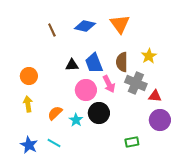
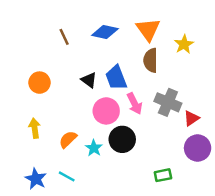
yellow star: (149, 56) -> (184, 44), moved
brown semicircle: (122, 62) -> (151, 60), moved
black triangle: (72, 65) -> (89, 80), turned 40
orange circle: (29, 76) -> (40, 83), moved
red triangle: (155, 96) -> (191, 118), turned -40

